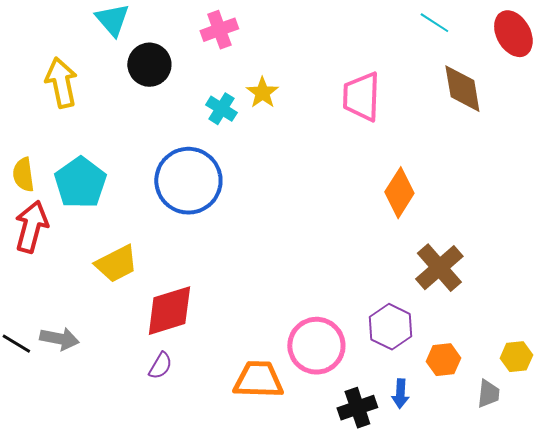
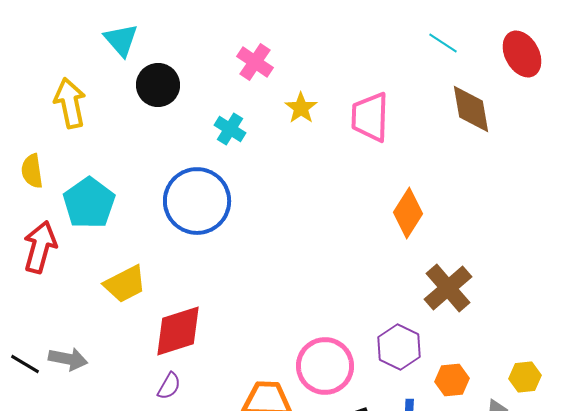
pink cross: (219, 30) -> (255, 62), moved, turned -36
yellow star: (262, 93) -> (301, 108), moved
yellow semicircle: (23, 175) -> (32, 171), moved

